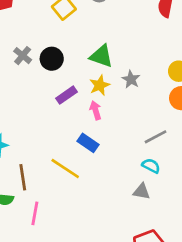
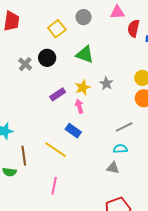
green triangle: (101, 56) -> (85, 55), moved
black circle: (52, 59) -> (47, 58), moved
cyan semicircle: (151, 166) -> (120, 149), turned -32
pink line: (35, 213) -> (54, 186), moved

